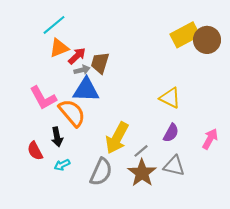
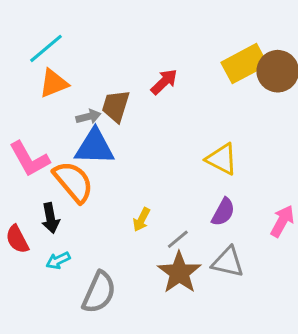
red arrow: (77, 56) -> (164, 82), moved
yellow arrow: (117, 138) -> (141, 220), size x0.5
gray semicircle: (101, 172) -> (99, 292), moved

